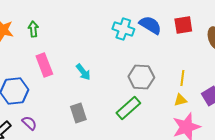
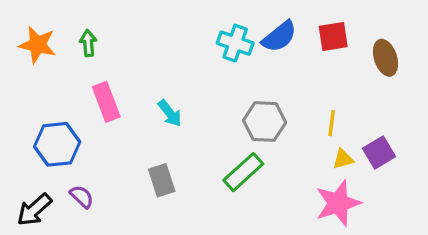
blue semicircle: (150, 25) -> (279, 37), turned 110
yellow triangle: (180, 100) -> (343, 159), moved

